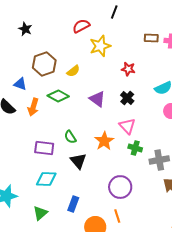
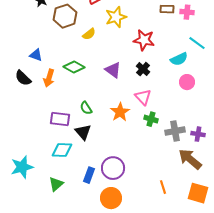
brown hexagon: (44, 64) -> (65, 16), moved
red star: (128, 69) -> (144, 40), size x1.5
yellow semicircle: (73, 71) -> (89, 34), moved
black triangle: (78, 161) -> (83, 132), moved
purple circle: (120, 187) -> (113, 168), moved
orange line: (117, 216) -> (163, 187), moved

